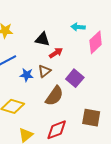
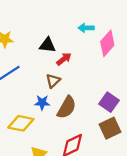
blue star: (27, 75) -> (42, 103), moved
purple square: (75, 78) -> (109, 102), moved
brown square: (91, 118) -> (110, 128), turned -30

